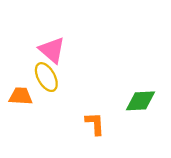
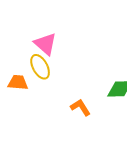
orange L-shape: (95, 124) -> (81, 107), turned -30

